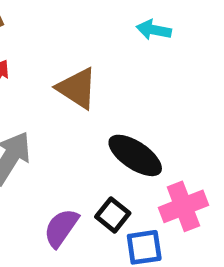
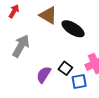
black ellipse: (135, 155) -> (73, 29), moved

